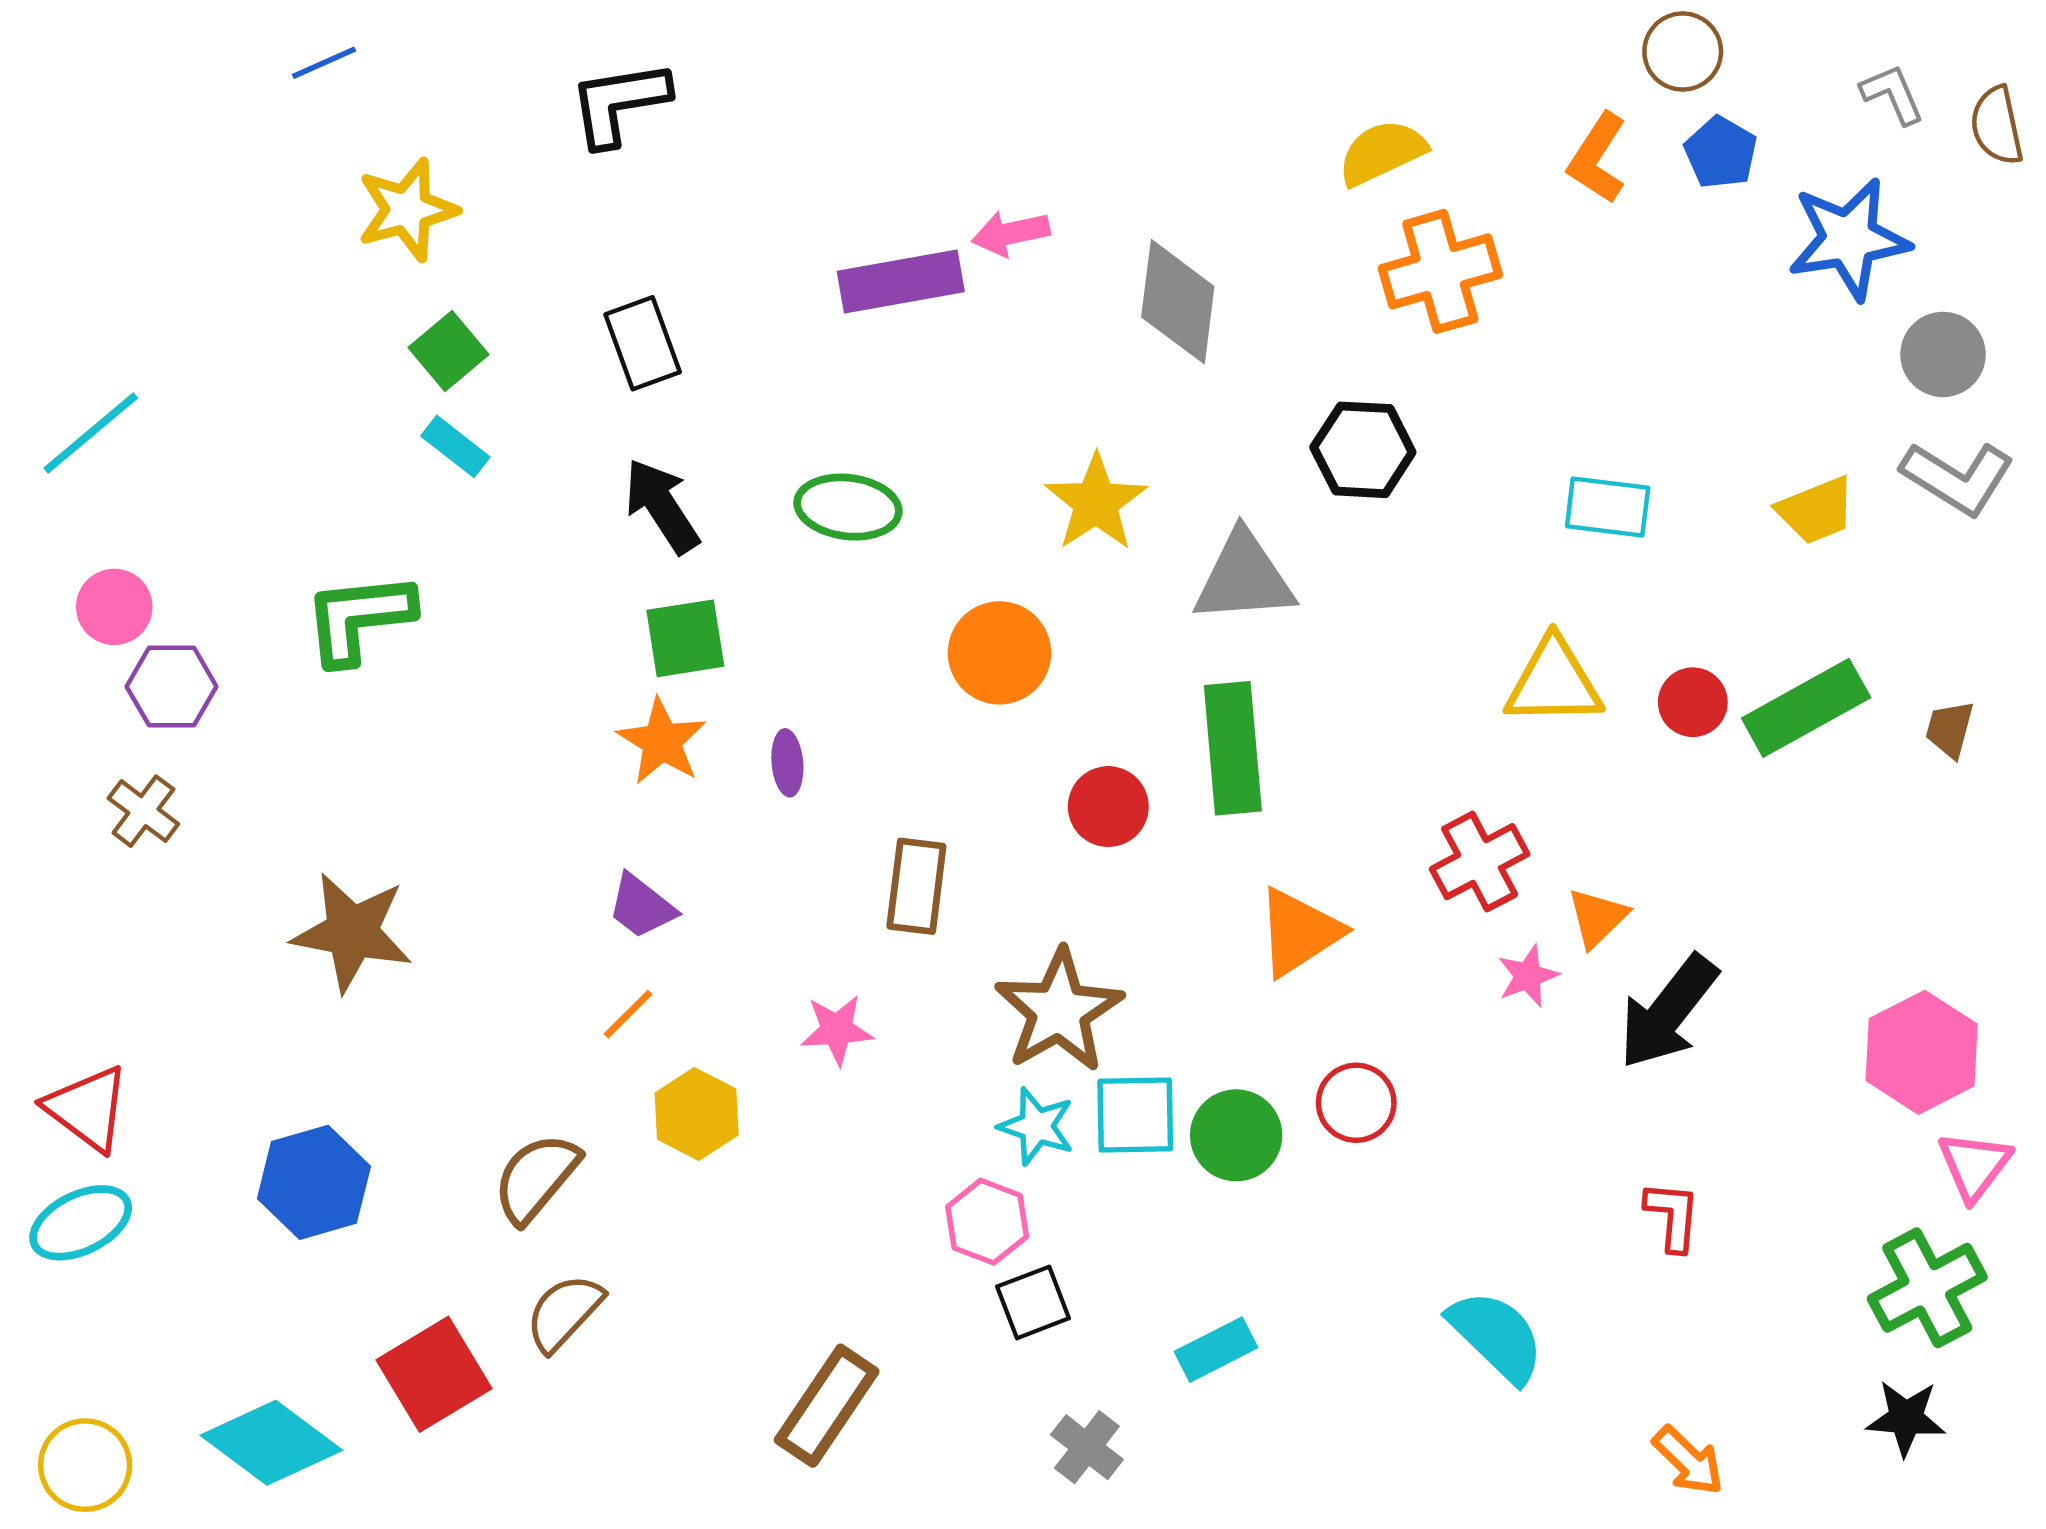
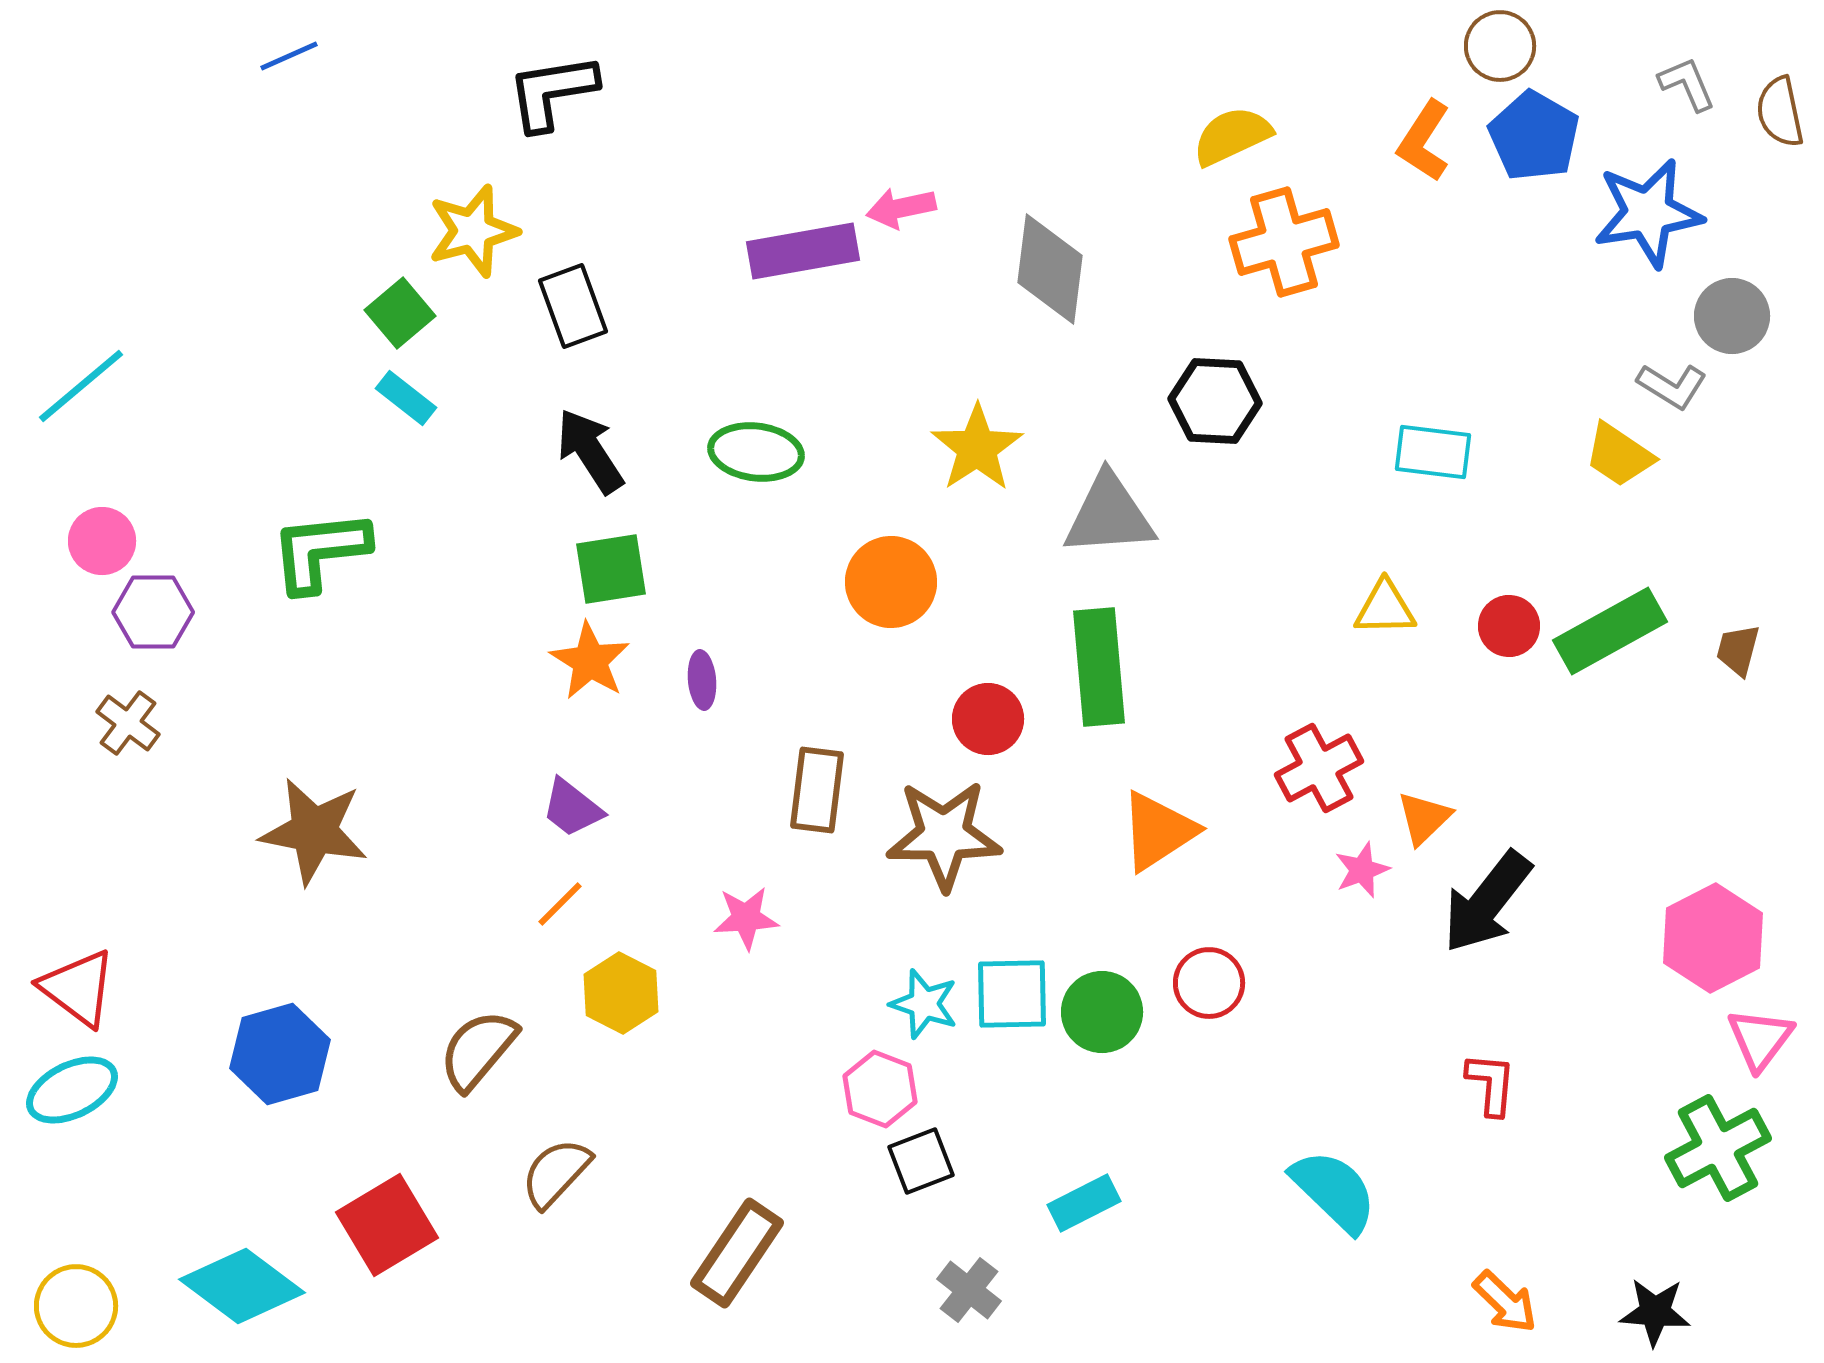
blue pentagon: (1721, 153) -> (1534, 136), size x1.4
yellow star: (407, 210) -> (473, 231), moved
gray L-shape: (1958, 478) -> (1672, 386), moved, size x0.7
yellow trapezoid: (1816, 510) -> (1619, 455), turned 56
yellow triangle: (1554, 682) -> (1385, 608), size x0.7
brown star: (1059, 1011) -> (944, 835), moved, turned 30
brown semicircle: (564, 1313) -> (556, 1173), moved
black star: (1906, 1418) -> (1655, 1312), moved

